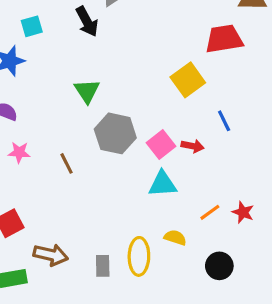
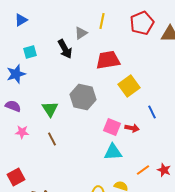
red trapezoid: (224, 39) -> (108, 60), moved
green triangle: (87, 91) -> (50, 109), moved
gray hexagon: (115, 133) -> (83, 97), moved
pink square: (161, 144) -> (112, 127), turned -30

